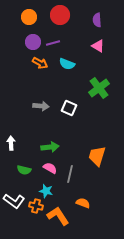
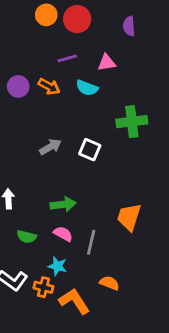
orange circle: (29, 17) -> (46, 15), moved
purple circle: (33, 42) -> (18, 86), moved
pink triangle: (98, 46) -> (107, 63), moved, turned -40
green cross: (99, 88) -> (132, 122), turned 30
gray arrow: (41, 106) -> (50, 147), turned -35

